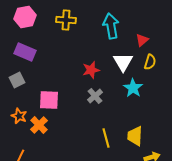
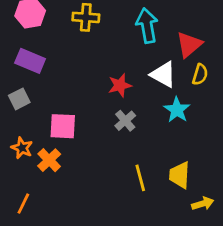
red triangle: (142, 40) -> (189, 45), size x1.5
white triangle: (123, 62) -> (163, 74), turned -30

